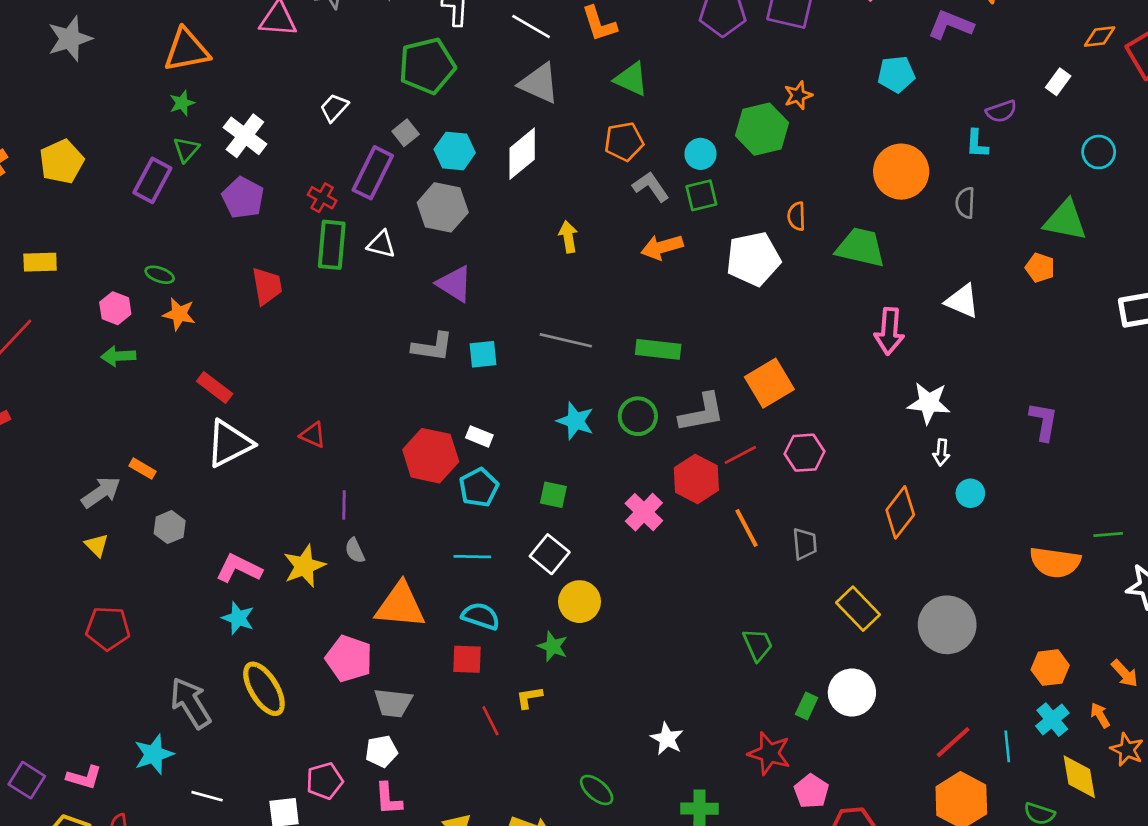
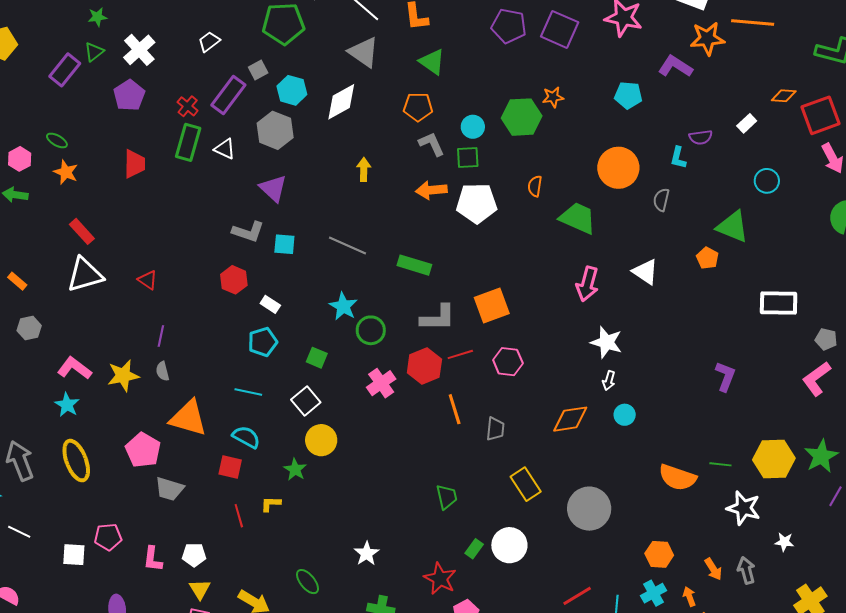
white pentagon: (753, 259) -> (477, 203), moved
green circle: (638, 416) -> (371, 330), moved
purple L-shape: (1044, 421) -> (725, 377), moved
red hexagon: (431, 456) -> (234, 280), moved, size x0.7
orange diamond: (900, 512) -> (570, 419), turned 33
white pentagon: (381, 751) -> (194, 555), moved

